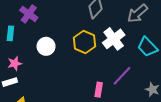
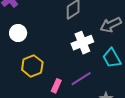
yellow hexagon: (85, 42) -> (32, 66), moved

